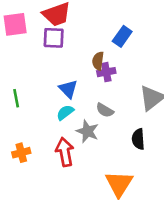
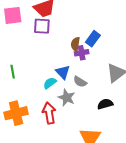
blue rectangle: (122, 36) -> (93, 39), moved
blue triangle: (68, 89) -> (63, 72), moved
black semicircle: (138, 139) -> (105, 104), turned 77
orange cross: (21, 153) -> (16, 113), size x1.6

